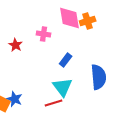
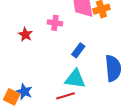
cyan triangle: (63, 87) -> (75, 79), turned -45

